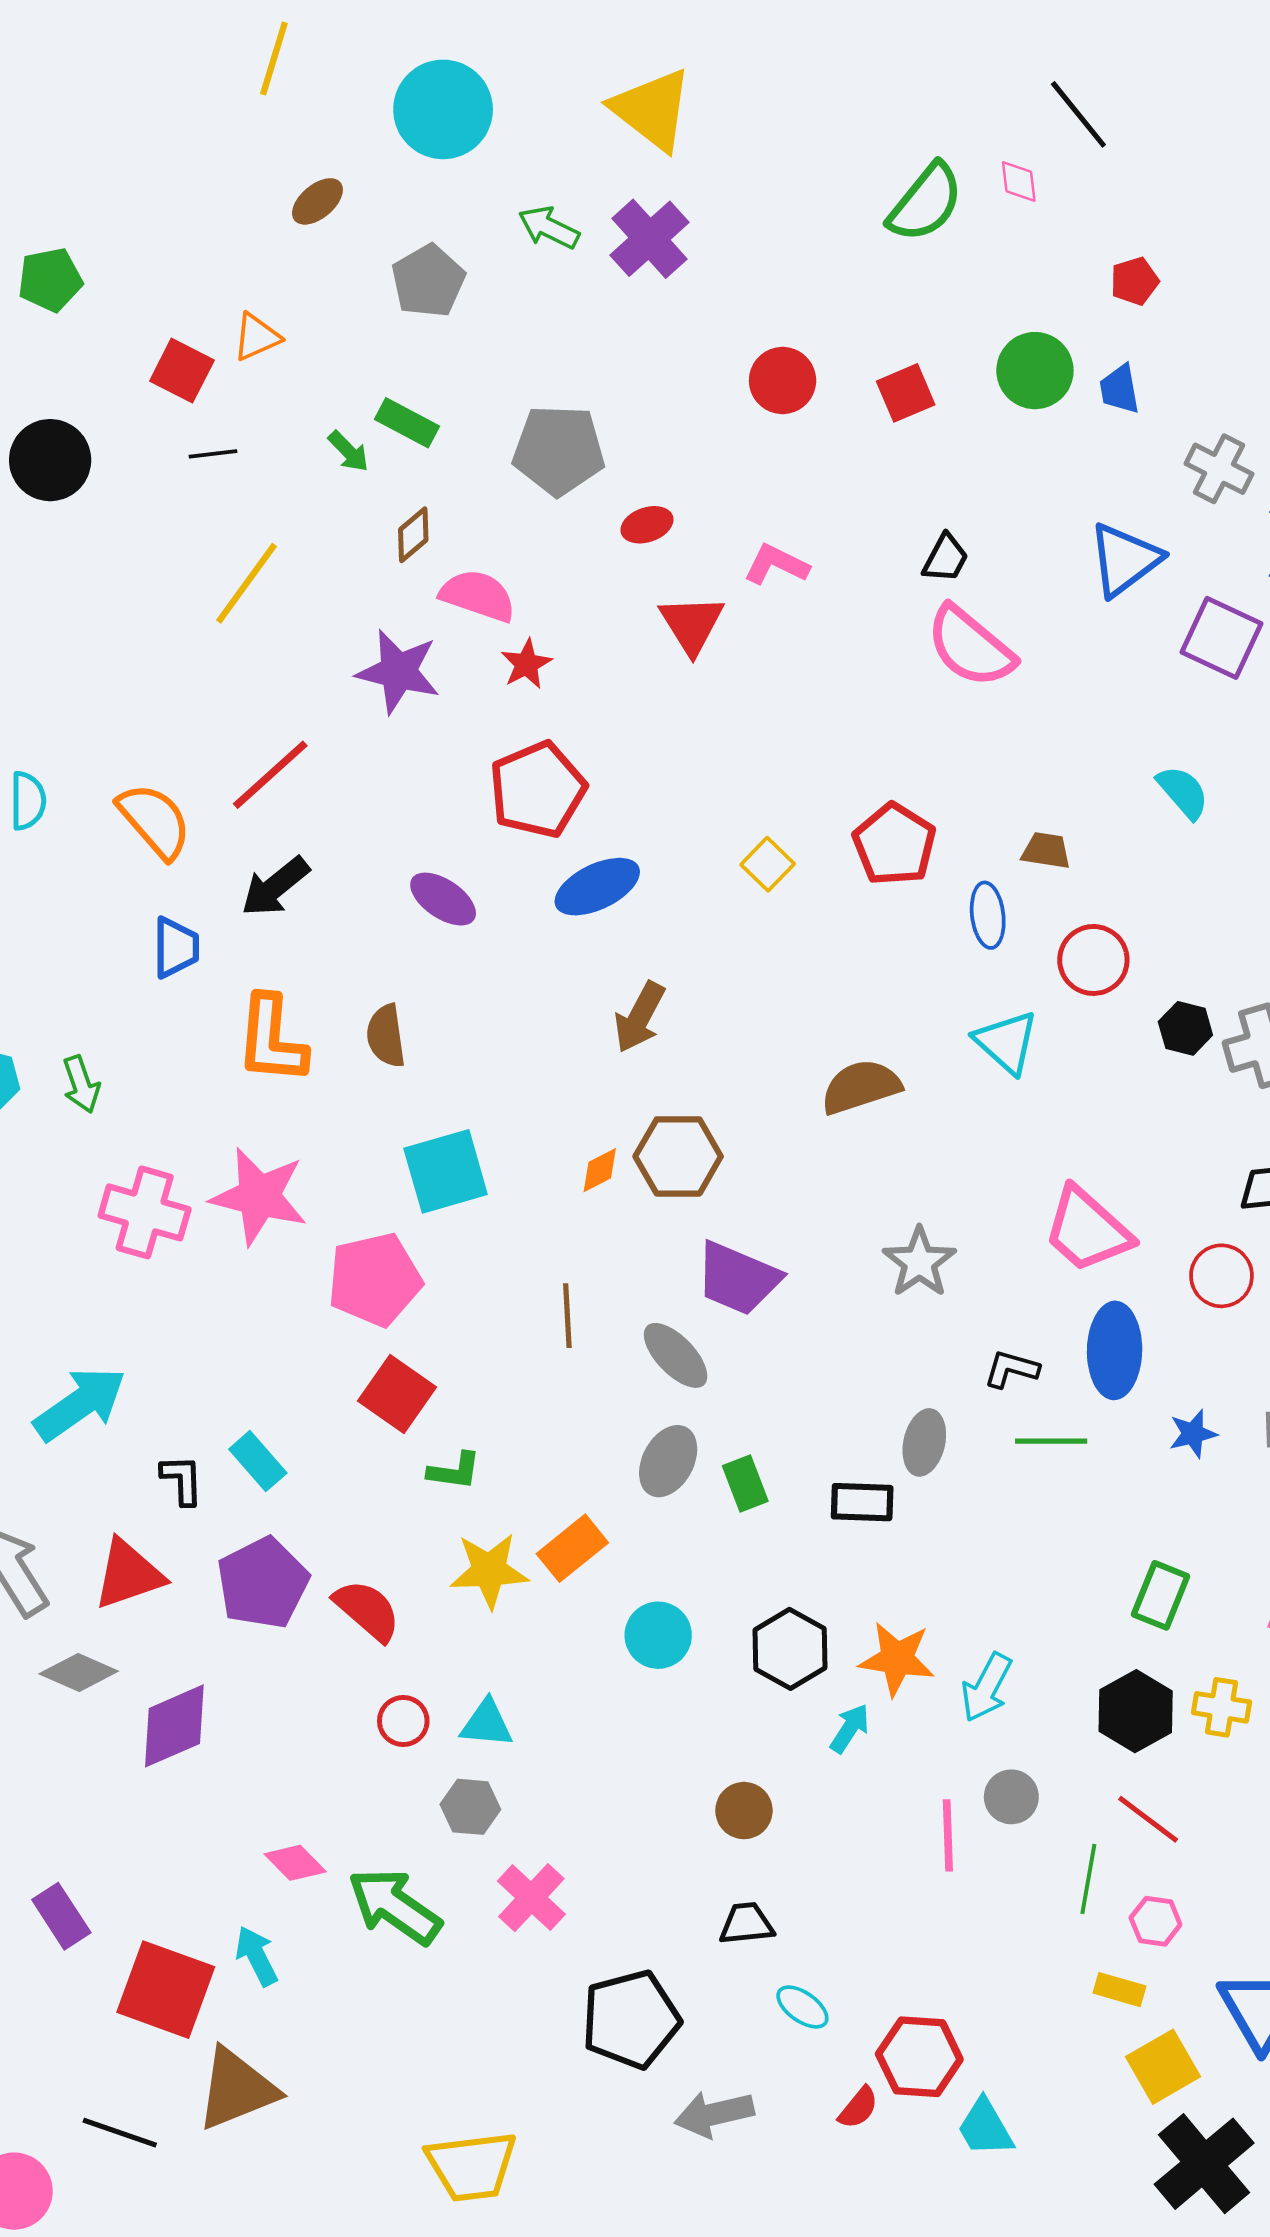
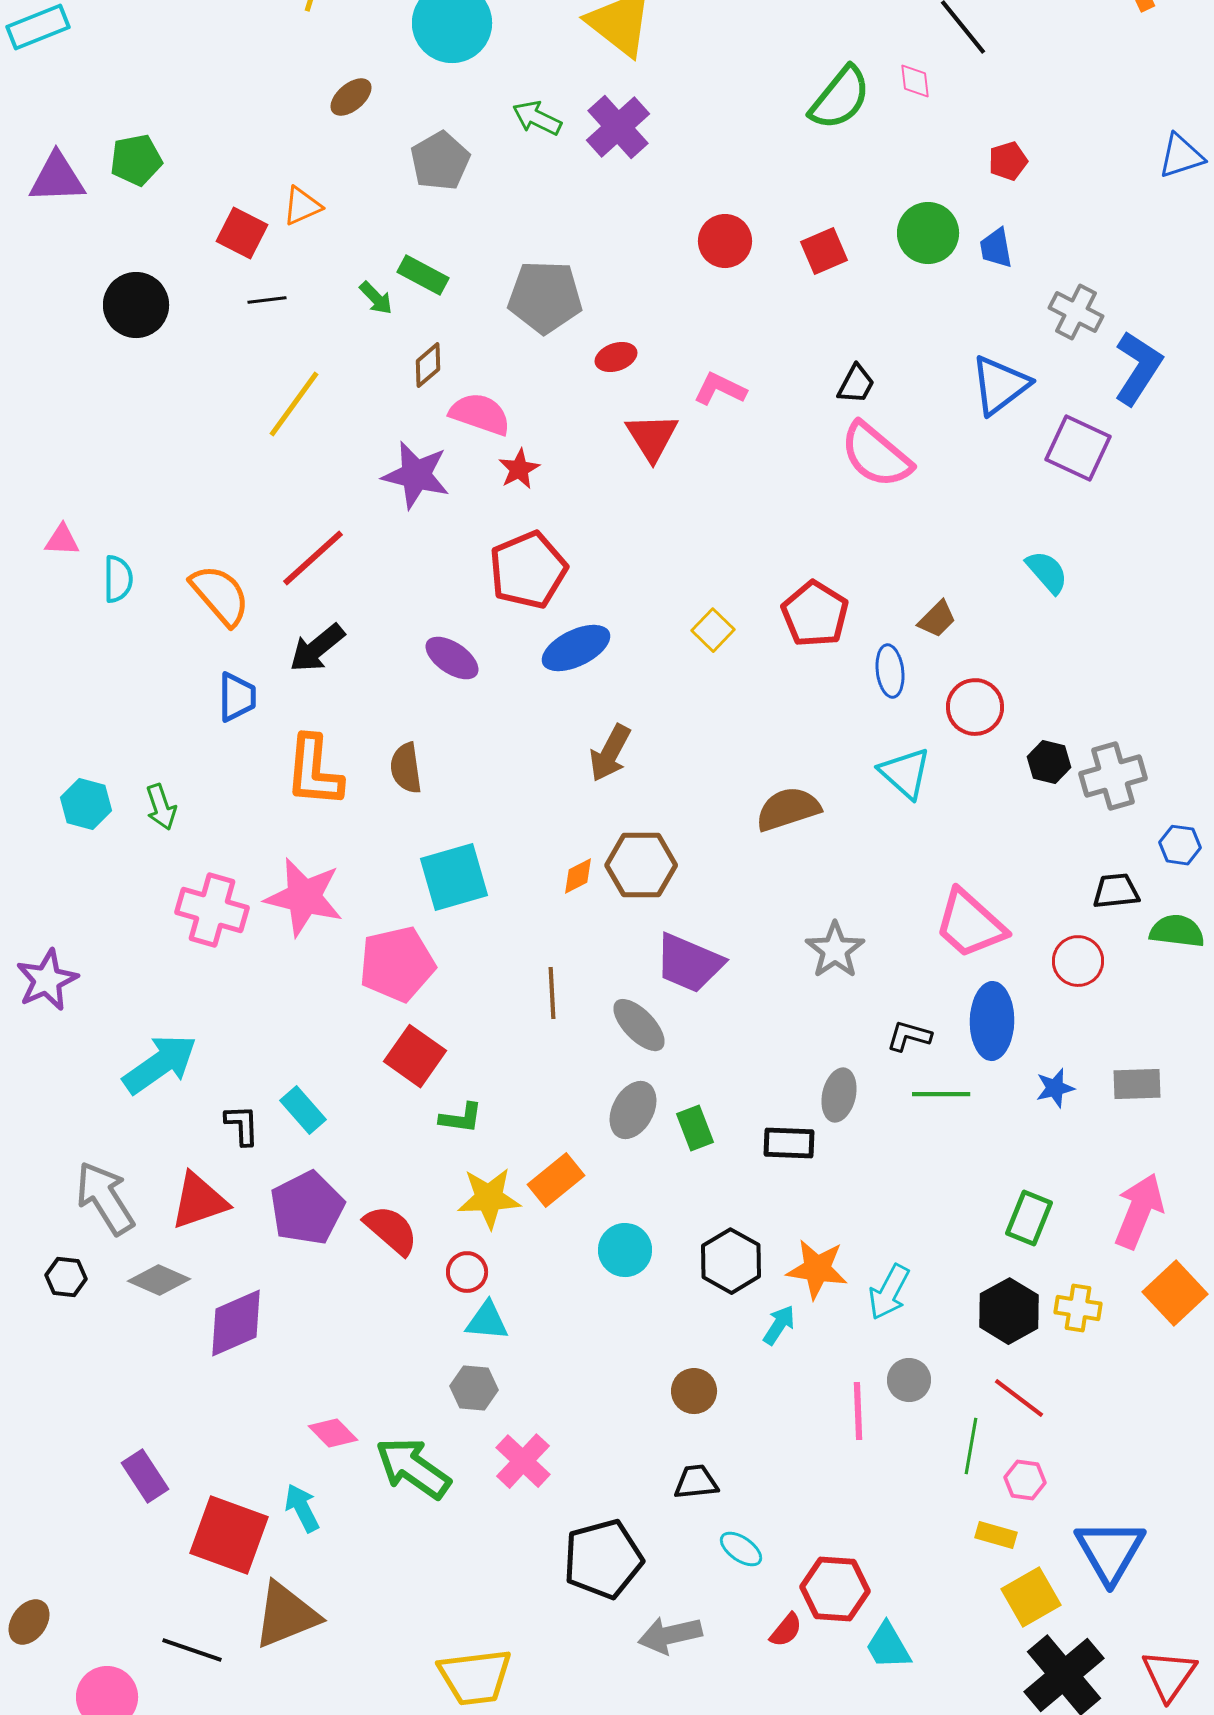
brown trapezoid: (1046, 851) -> (937, 619), turned 126
red circle: (403, 1721) -> (467, 1272), moved

